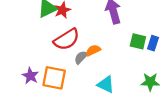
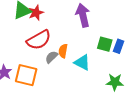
orange semicircle: (93, 50) -> (63, 51), turned -56
cyan triangle: (106, 84) -> (82, 62), moved

